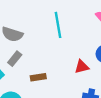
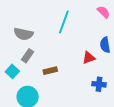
cyan line: (58, 25) -> (64, 22), turned 35

